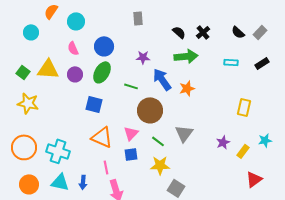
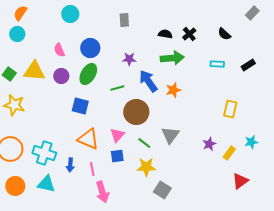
orange semicircle: (51, 11) -> (20, 13), moved
cyan circle: (76, 21) -> (70, 14), moved
black semicircle: (179, 32) -> (165, 34), turned -32
gray rectangle: (260, 32) -> (252, 13), moved
green line: (131, 86) -> (117, 88), turned -32
blue arrow: (83, 182) -> (70, 165), moved

